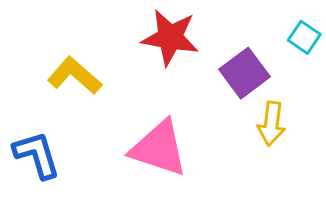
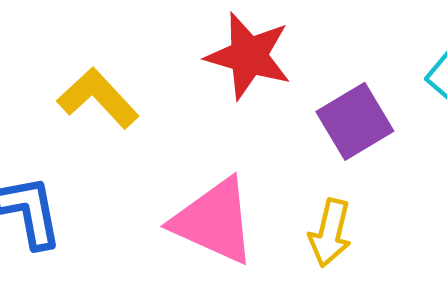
yellow arrow: (271, 124) -> (330, 233), moved

